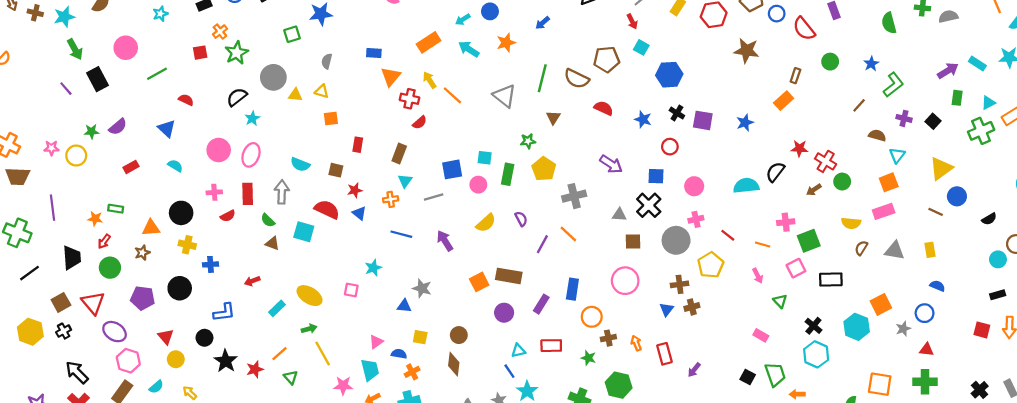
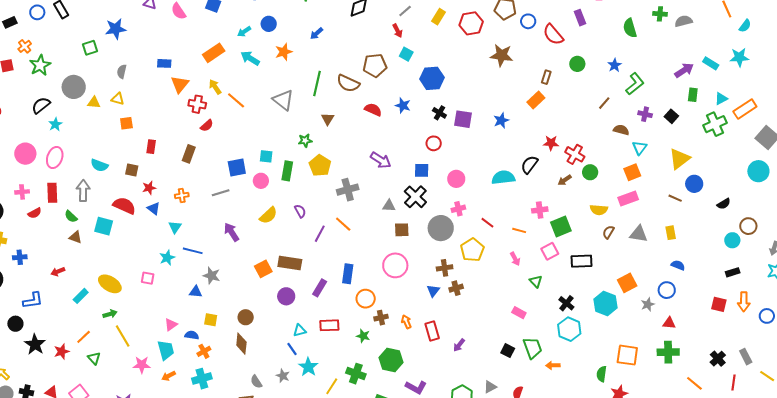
blue star: (643, 119) -> (403, 105), moved
cyan triangle: (405, 181) -> (175, 227), moved
blue line: (401, 234) -> (193, 251), moved

